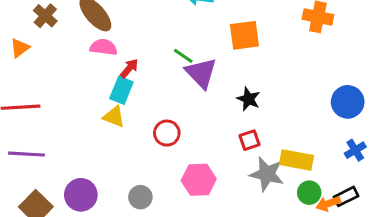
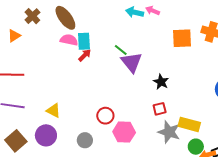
orange square: (244, 35) -> (182, 38), moved
cyan rectangle: (121, 90) -> (84, 41), moved, turned -30
yellow triangle: (114, 117) -> (53, 111), moved
red circle: (167, 133) -> (105, 116), moved

